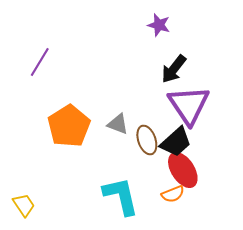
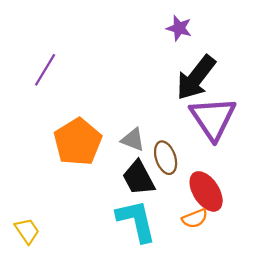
black arrow: (174, 69) -> (196, 78), size x1.4
black trapezoid: (176, 142) -> (139, 178), moved, turned 104

